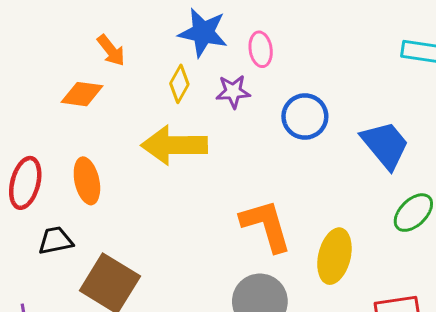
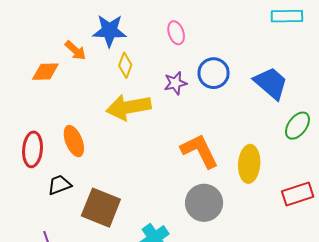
blue star: (203, 33) -> (110, 31), moved
purple star: (233, 92) -> (175, 83), moved
orange diamond: (82, 94) -> (45, 72), moved

